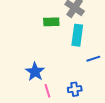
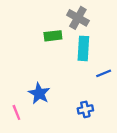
pink line: (47, 91) -> (16, 112), moved

